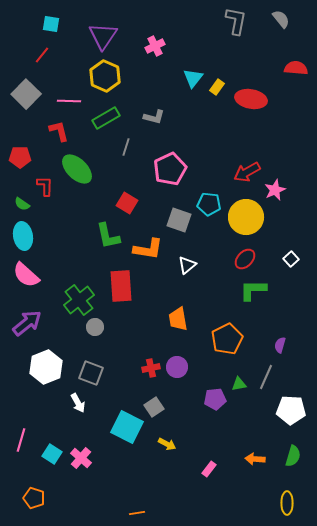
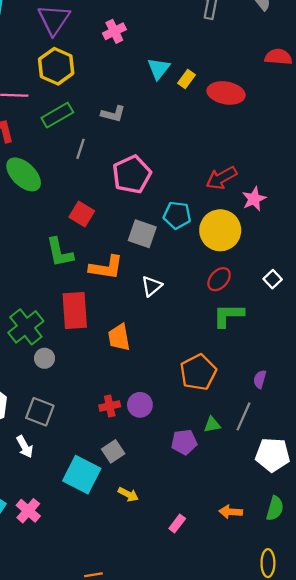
orange trapezoid: (178, 319) -> (119, 337), moved

